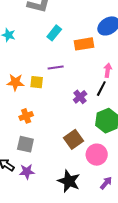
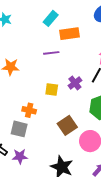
orange rectangle: (84, 44) -> (69, 34), moved
yellow square: (37, 82) -> (52, 89), moved
orange cross: (26, 116) -> (29, 110), moved, turned 32

